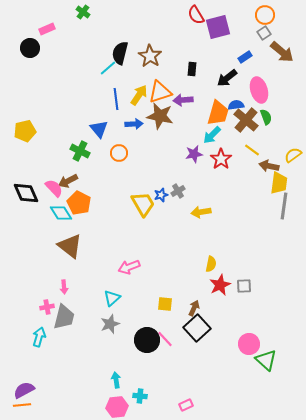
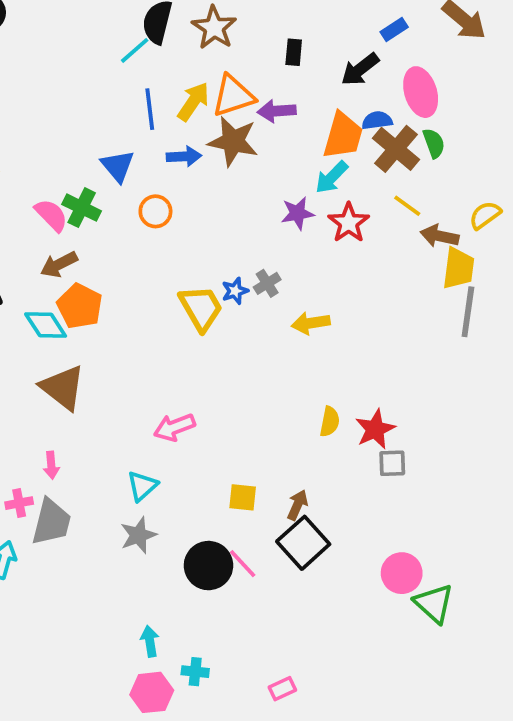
pink semicircle: (54, 188) -> (51, 215), moved
red star: (220, 285) -> (375, 429), moved

